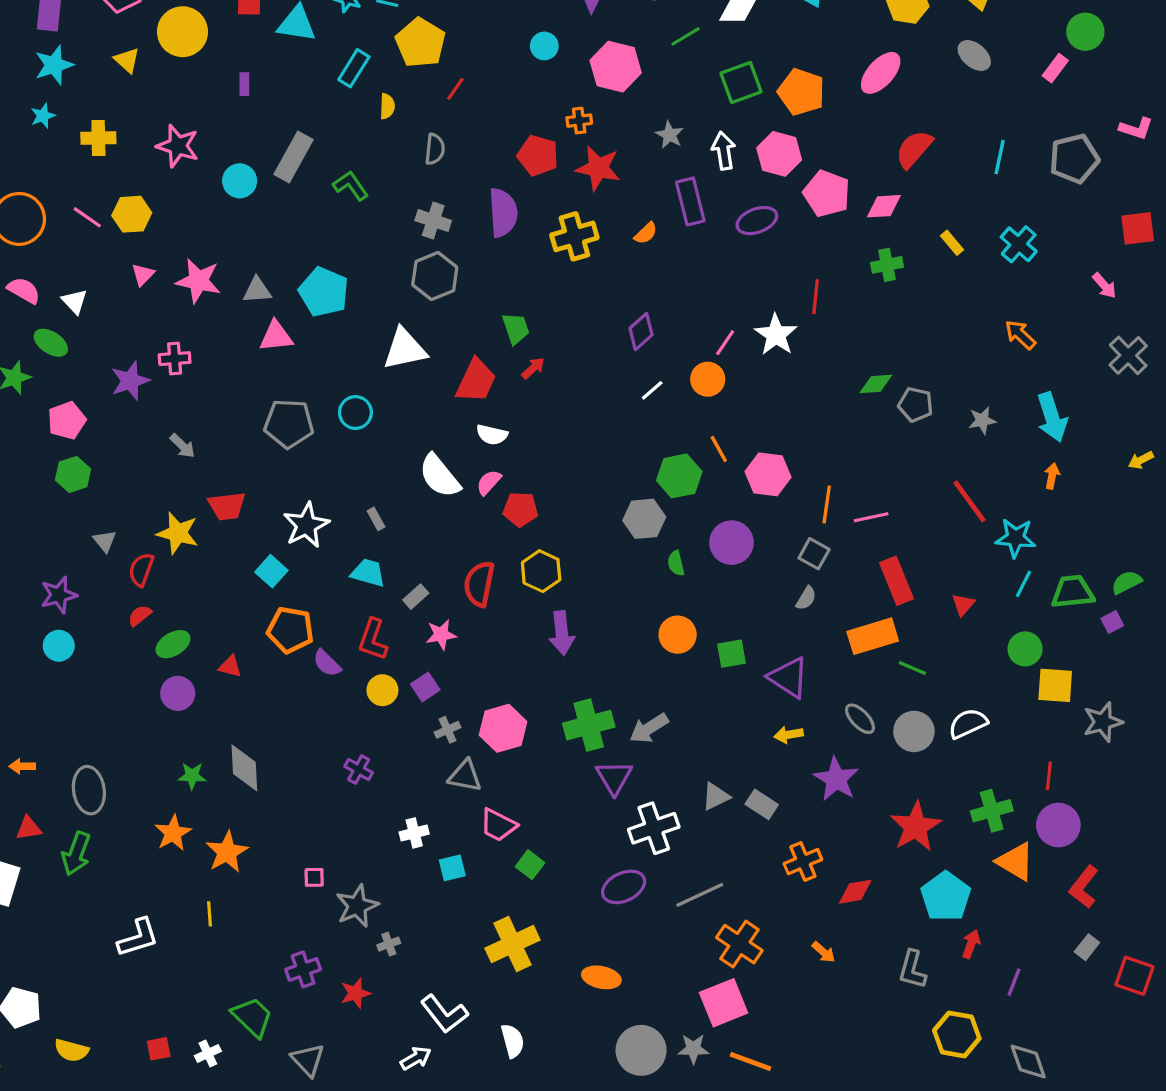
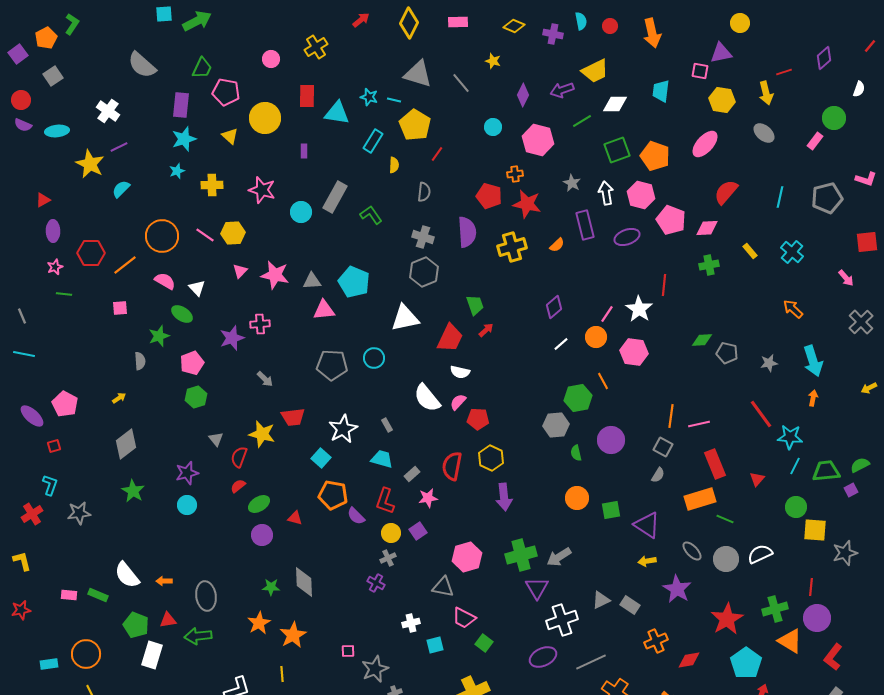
pink hexagon: (768, 474) -> (634, 352), moved
gray cross: (447, 730) -> (388, 558), moved
green arrow: (76, 854) -> (198, 636), turned 64

